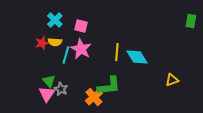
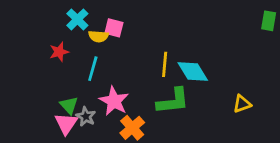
yellow semicircle: (55, 42) -> (98, 36), moved
pink star: (81, 49) -> (114, 101), moved
green L-shape: (109, 86) -> (173, 101), moved

